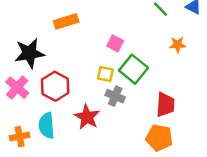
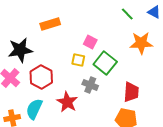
orange star: (178, 45) -> (141, 43), size x1.6
yellow square: (105, 74) -> (78, 60), moved
cyan semicircle: (47, 125) -> (34, 109), turned 30

